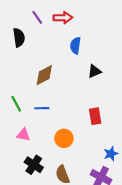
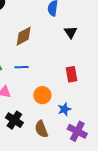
black triangle: (94, 71) -> (71, 32), turned -40
blue star: (111, 154) -> (64, 109), moved

